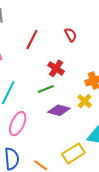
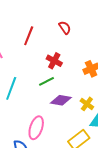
yellow cross: (85, 101) -> (87, 104), moved
pink ellipse: (18, 124) -> (36, 128), moved

